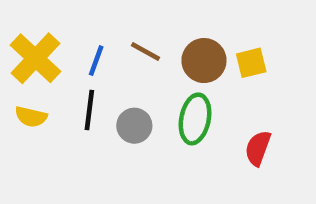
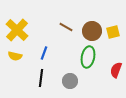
blue line: (96, 61) -> (44, 53), moved
black line: (89, 110) -> (41, 78), moved
gray circle: (134, 126) -> (70, 81), moved

